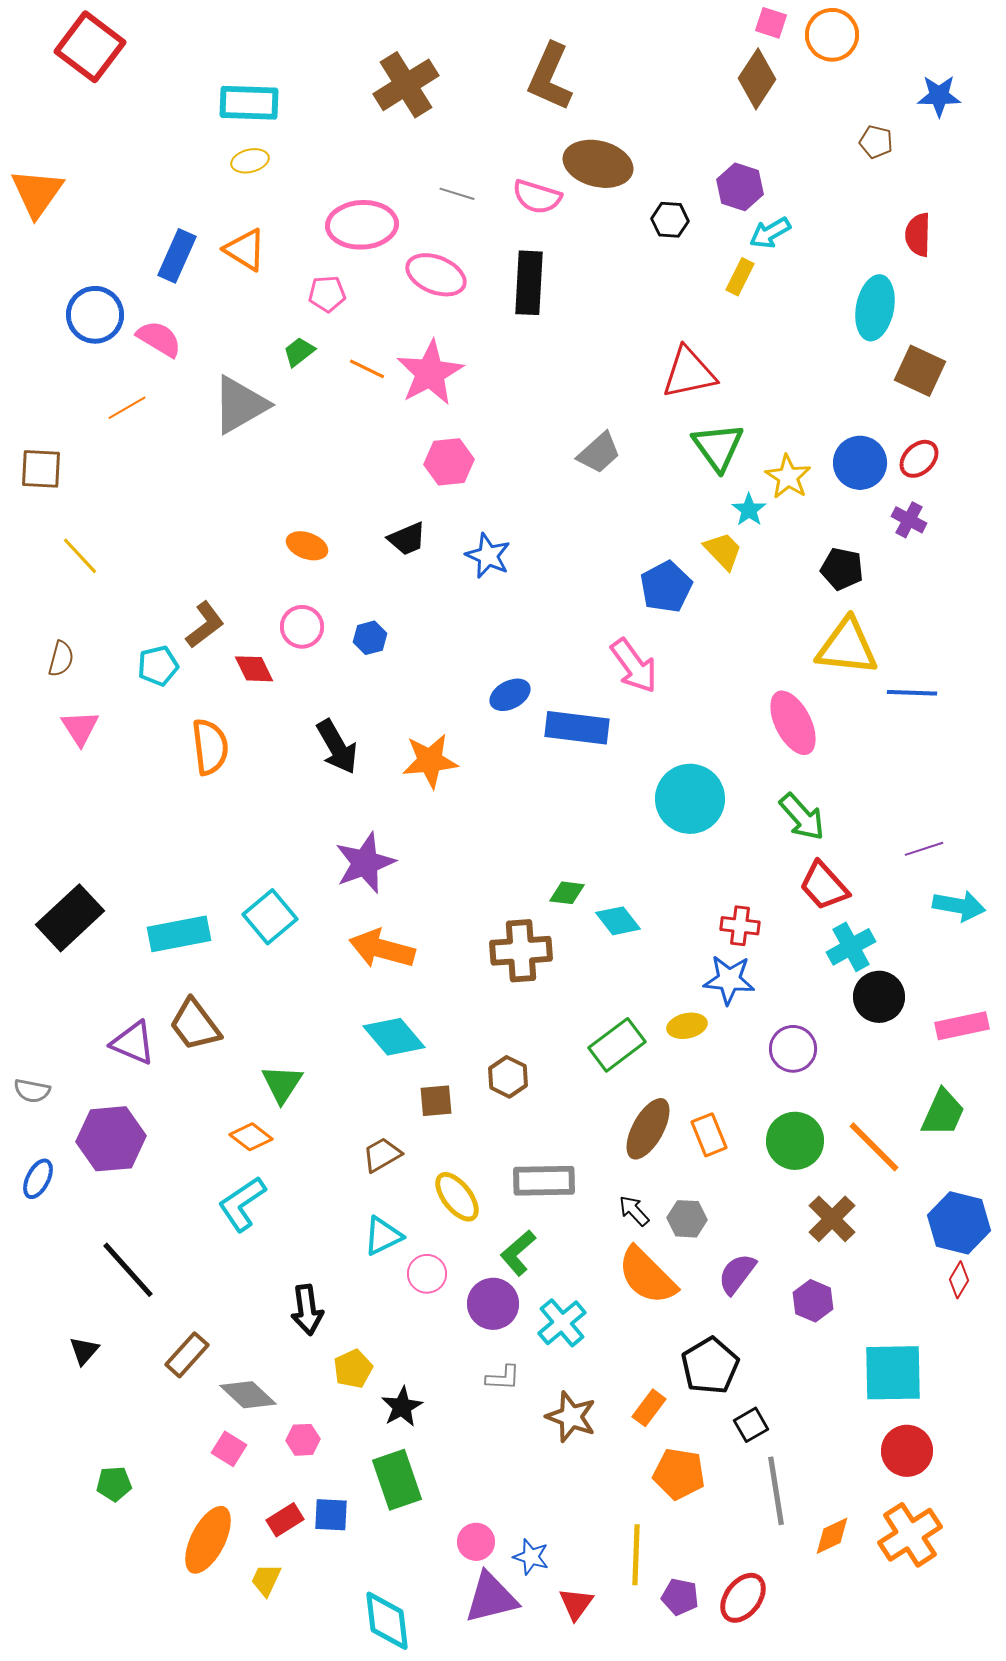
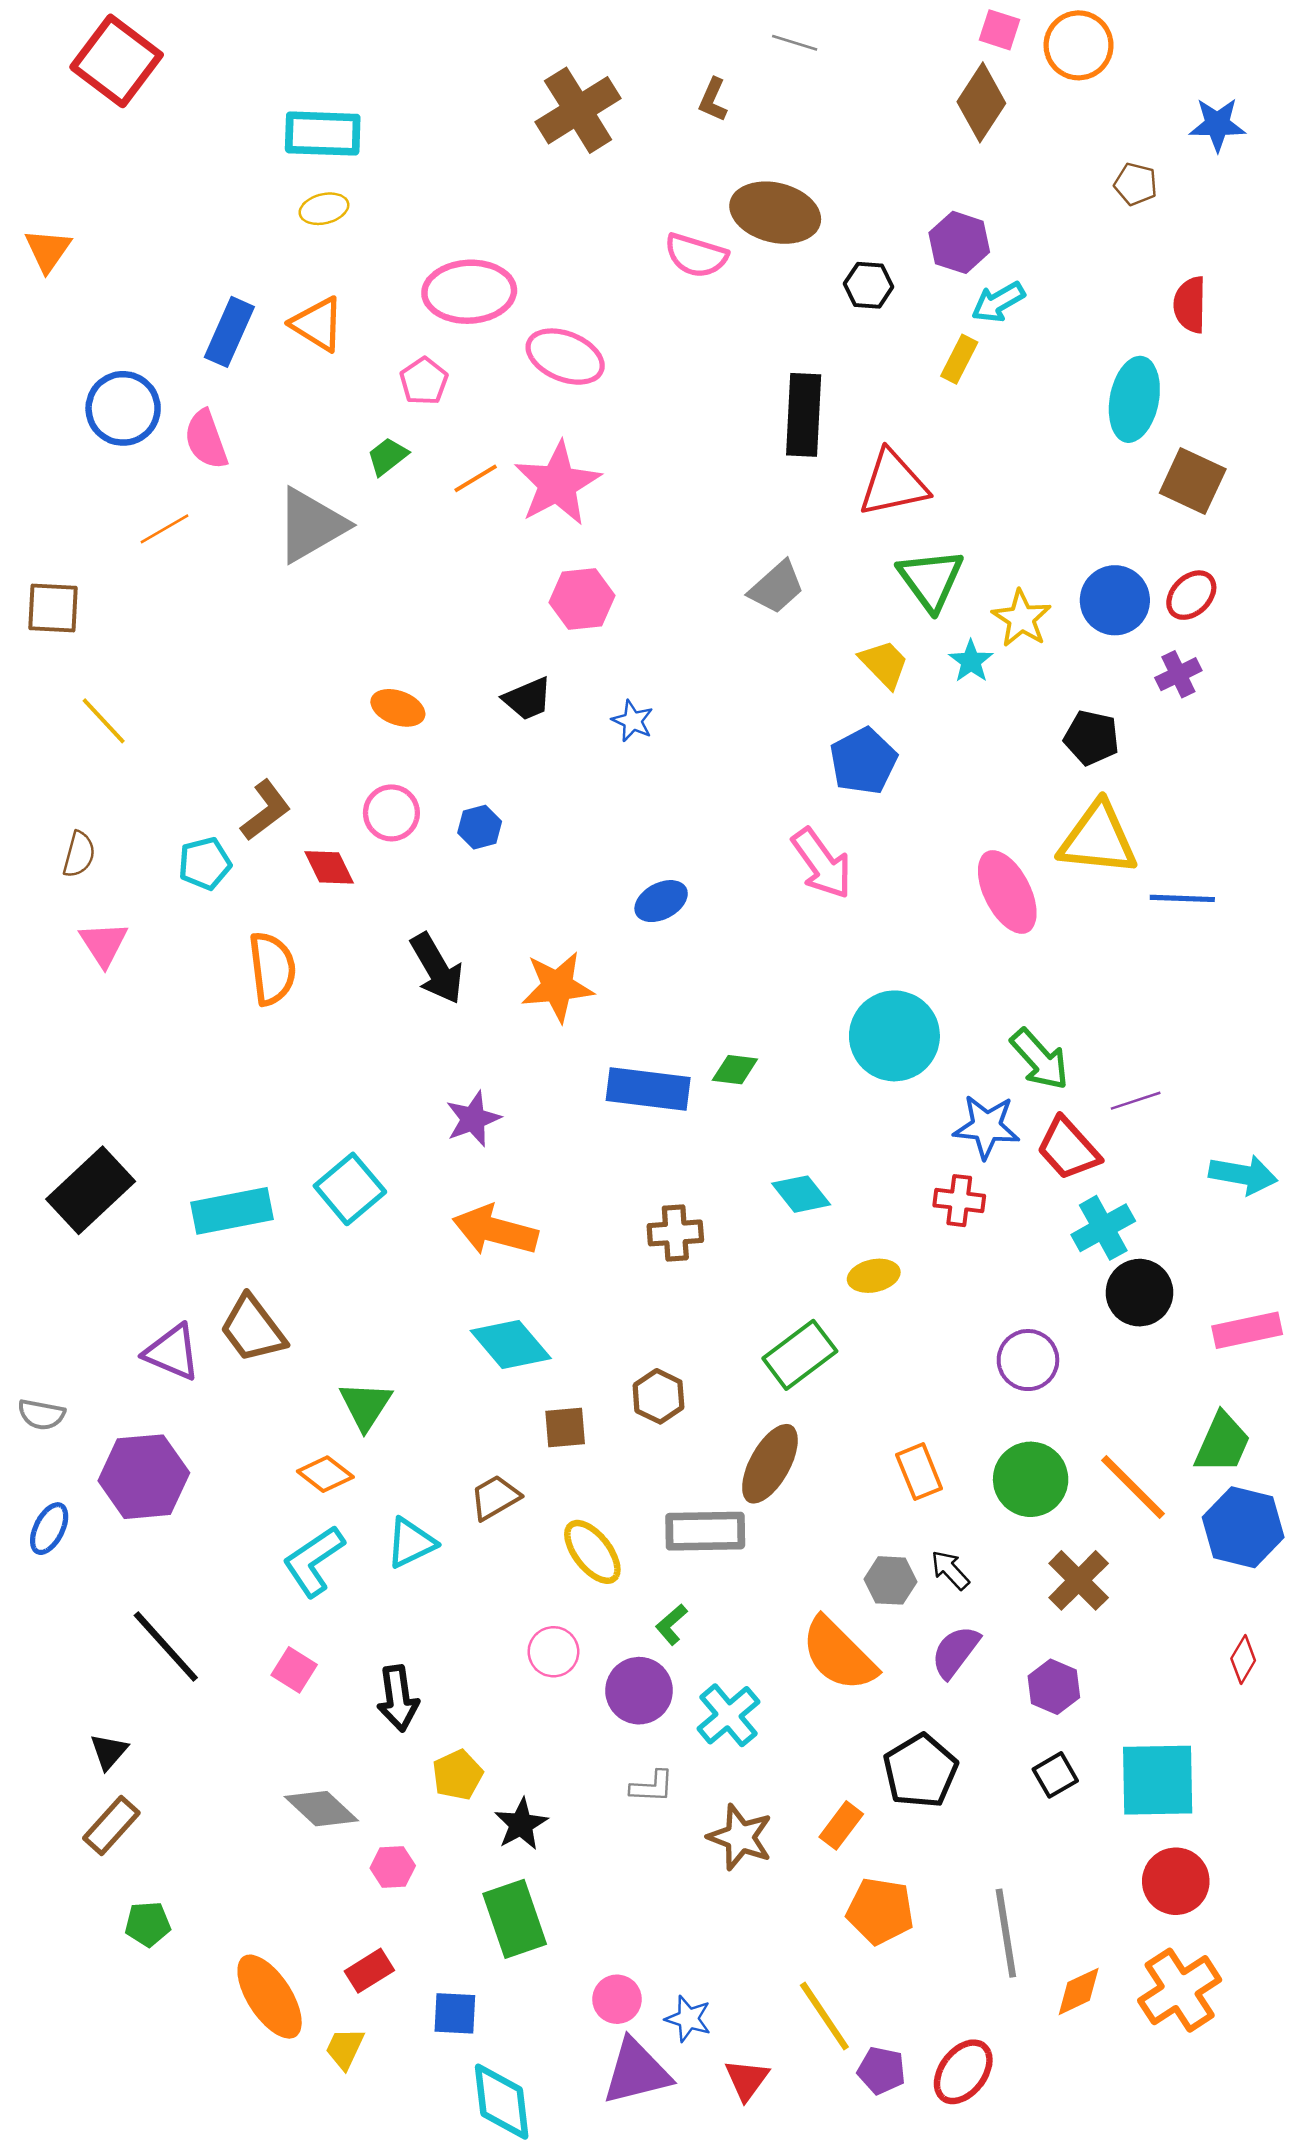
brown L-shape: (550, 77) -> (713, 100), size x0.5
brown cross: (406, 85) -> (578, 110), moved
orange triangle: (37, 193) -> (48, 250), size x0.7
gray line: (457, 194) -> (795, 43), moved
black rectangle: (529, 283) -> (804, 415), moved
pink pentagon: (327, 294) -> (424, 381), turned -30
pink semicircle: (159, 339) -> (206, 440), turned -141
orange line: (367, 369) -> (476, 478), turned -57
purple cross: (909, 520) -> (1178, 674), turned 36
yellow trapezoid: (723, 551) -> (884, 664), moved
blue star: (488, 556) -> (633, 721), size x0.7
pink ellipse: (793, 723) -> (1007, 892), moved
blue rectangle: (577, 728) -> (648, 1089), moved
purple line: (924, 849) -> (1136, 1101), moved
purple star: (365, 863) -> (473, 1119), size x0.7
green diamond: (567, 893) -> (735, 1070), moved
brown cross: (521, 951) -> (675, 1233), size x0.7
blue star: (729, 980) -> (986, 1127), moved
yellow ellipse: (687, 1026) -> (874, 1276), moved
brown ellipse: (648, 1129) -> (770, 1464), moved
black arrow: (634, 1211) -> (950, 1570), moved
blue hexagon: (959, 1223) -> (1243, 1527), moved
cyan triangle: (383, 1236) -> (411, 1543), moved
green L-shape: (518, 1253) -> (671, 1625), size x0.7
brown rectangle: (187, 1355) -> (111, 1825), moved
black square: (751, 1425) -> (1055, 1775), moved
pink square: (229, 1449) -> (294, 1670), moved
blue square: (331, 1515) -> (455, 2013), moved
orange ellipse: (208, 1540) -> (270, 1997), turned -60
yellow line: (636, 1555) -> (824, 2016), turned -36

